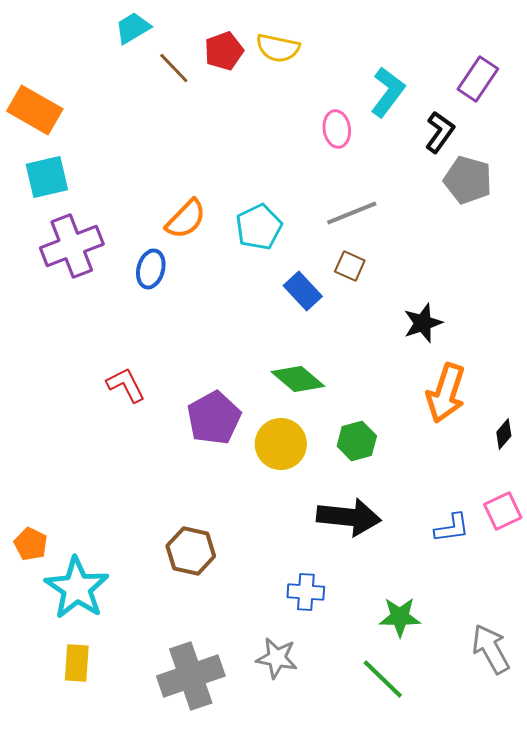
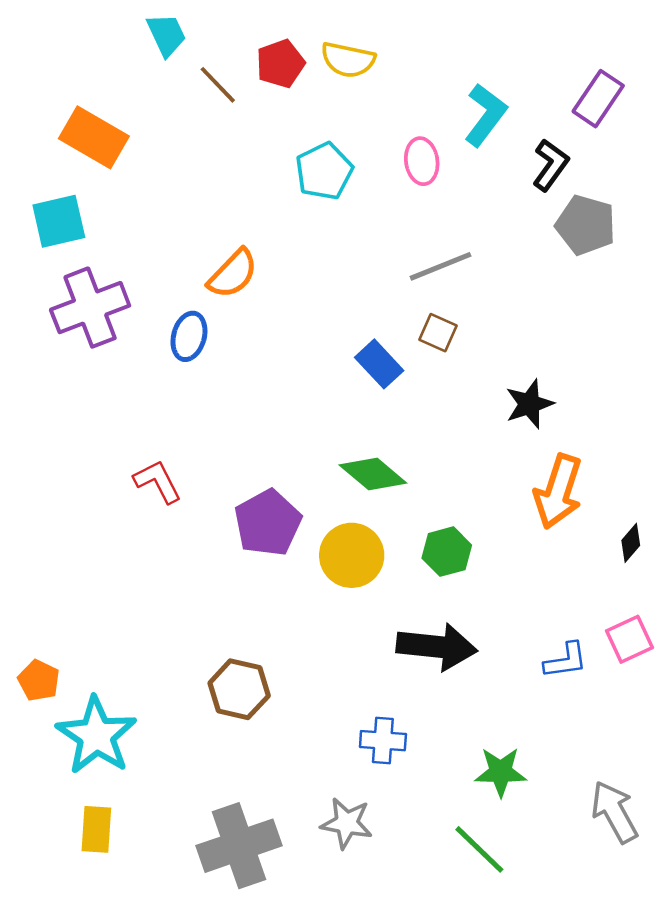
cyan trapezoid: (133, 28) -> (166, 35), turned 96
orange rectangle: (35, 110) -> (94, 137), moved
cyan pentagon: (259, 227) -> (324, 171), moved

